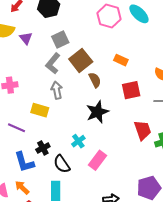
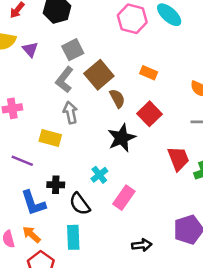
red square: (131, 90) -> (149, 114), moved, turned -30
black cross: (43, 148) -> (56, 185), turned 32

